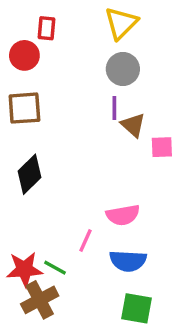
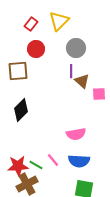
yellow triangle: (121, 23) -> (59, 21), moved
red rectangle: (46, 28) -> (31, 24), turned 32
red circle: (24, 55) -> (36, 49), moved
pink line: (86, 240) -> (53, 160), moved, turned -64

